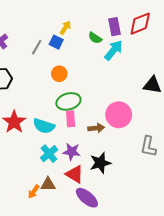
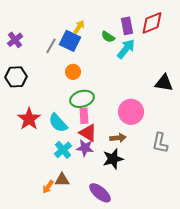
blue square: (56, 42) -> (70, 41), size x1.5
cyan semicircle: (44, 126) -> (58, 123), turned 30
brown arrow: (96, 128) -> (118, 138), moved
red triangle: (75, 174) -> (88, 133), moved

